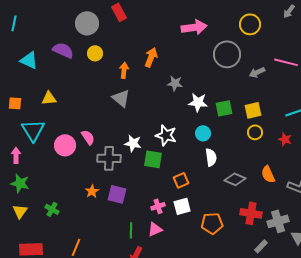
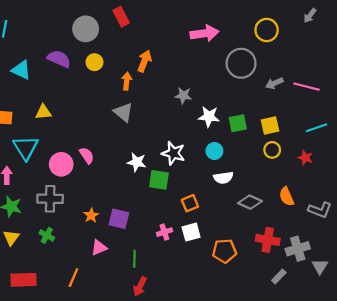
orange arrow: (151, 57) -> (144, 61), moved
pink line: (286, 62) -> (307, 87), moved
white semicircle: (211, 157) -> (223, 178), turned 90
gray cross: (109, 158) -> (50, 199), moved
pink triangle: (155, 229) -> (99, 248), moved

